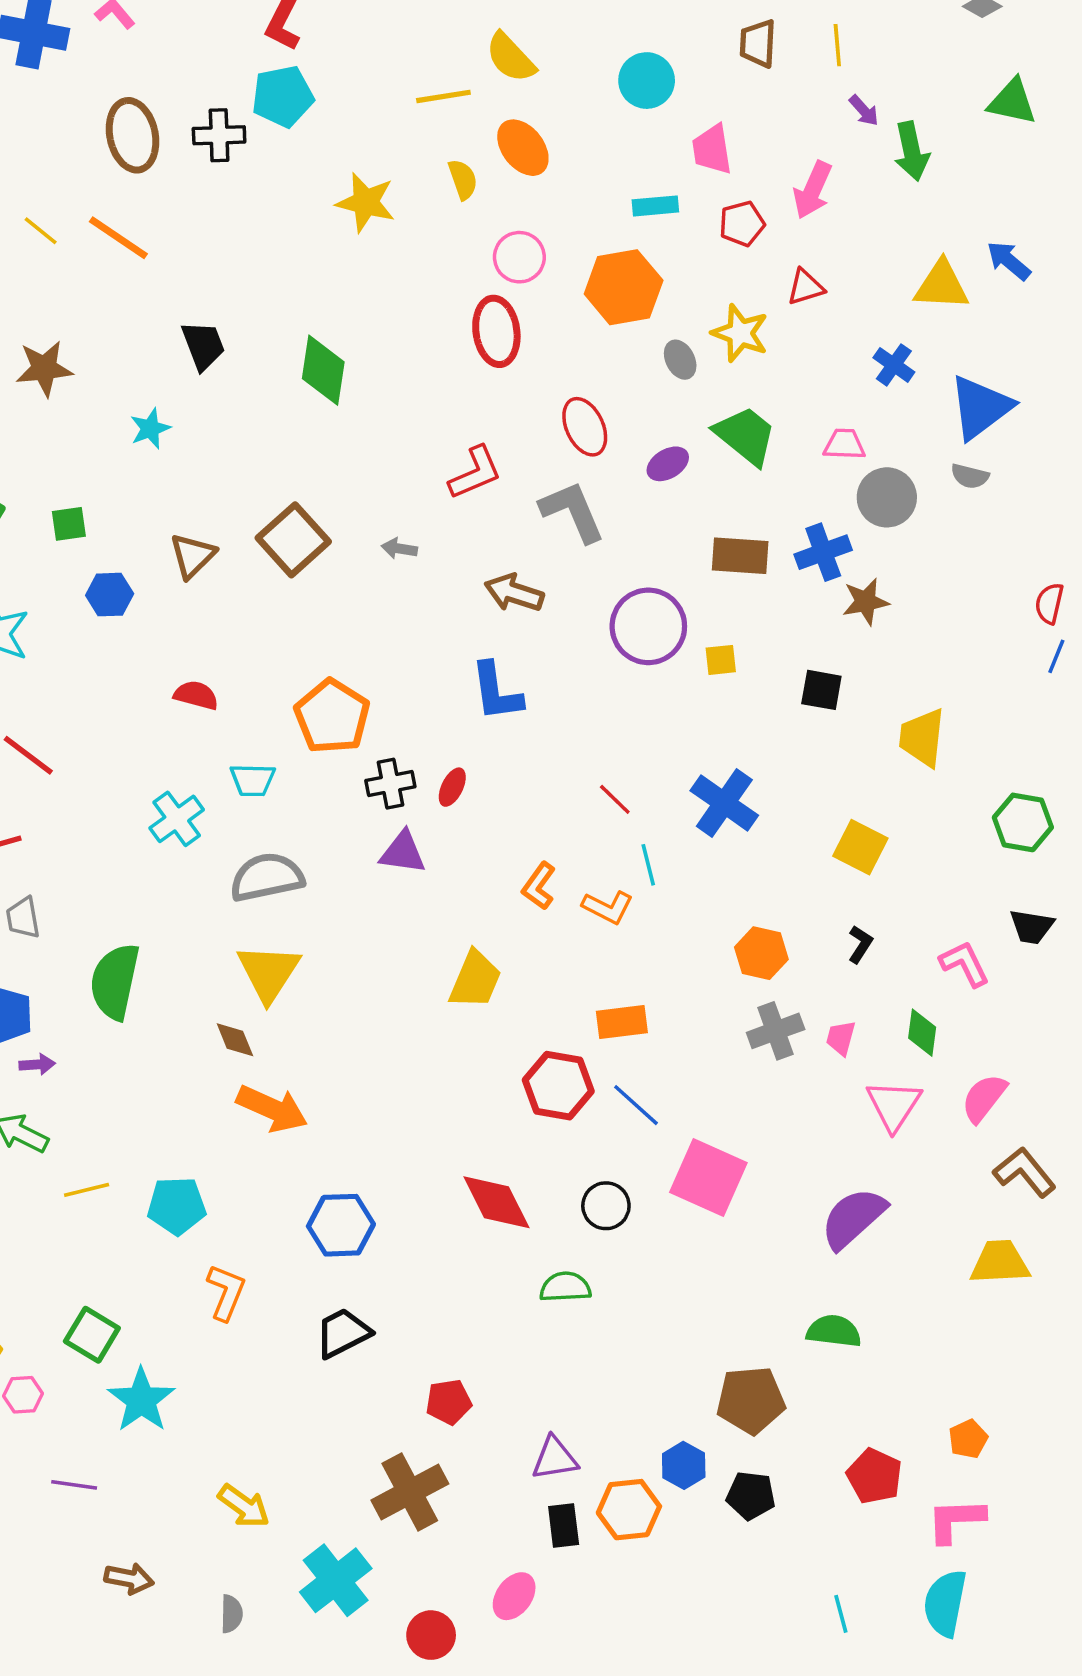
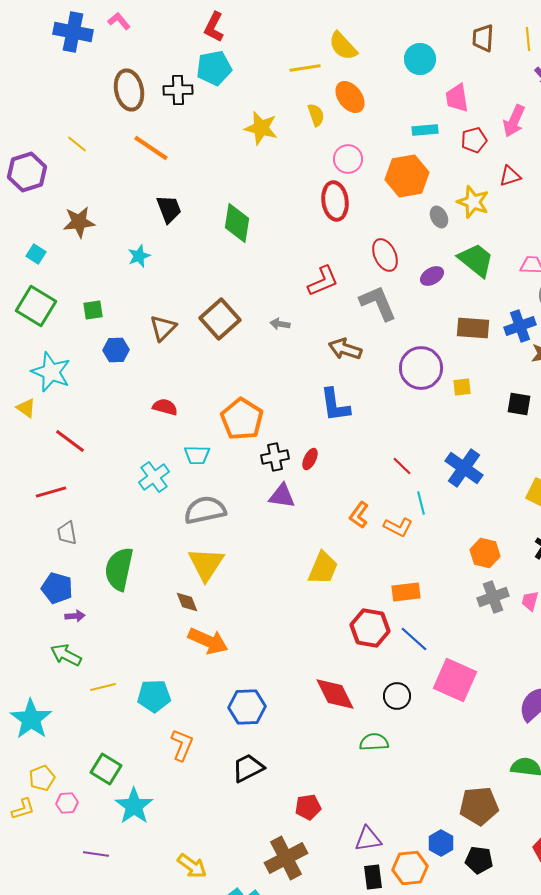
orange line: (118, 238) -> (151, 148), moved

